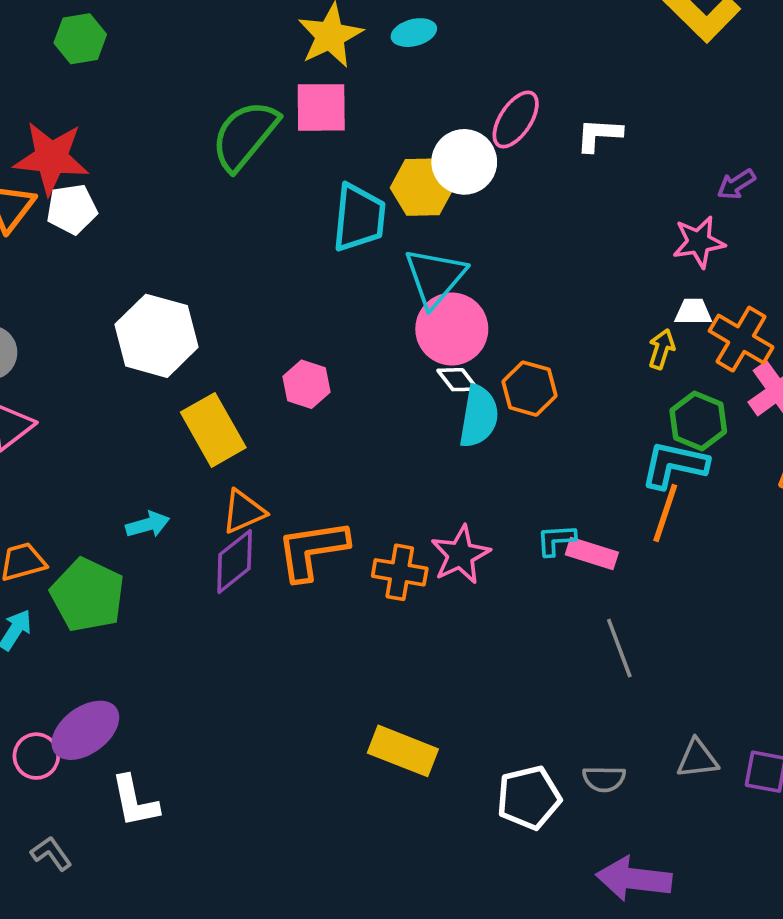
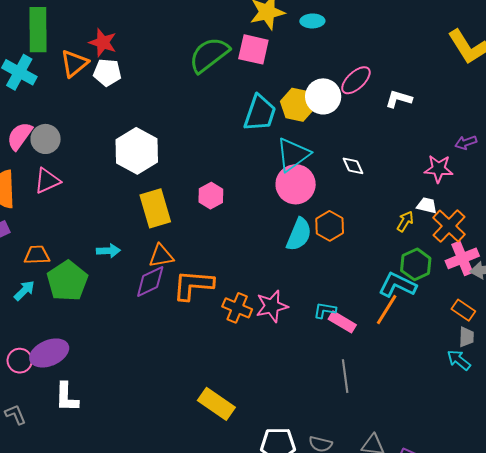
red star: (51, 158) -> (103, 43), size x0.7
white diamond: (458, 380) -> (353, 166), moved

